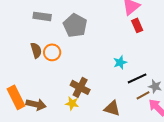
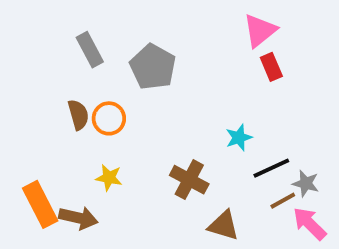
gray rectangle: (42, 16) -> (90, 50), turned 54
brown cross: (80, 87) -> (189, 180), moved
yellow star: (72, 103) -> (109, 178), moved

